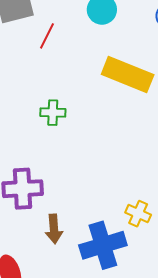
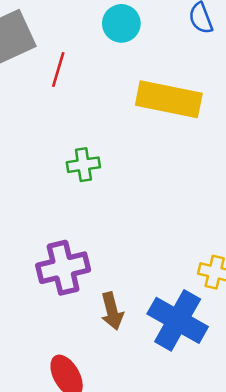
blue cross: (103, 245) -> (178, 320), turned -33

